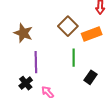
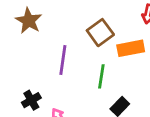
brown star: (23, 33) -> (29, 21), moved
purple line: (36, 62) -> (63, 60), moved

